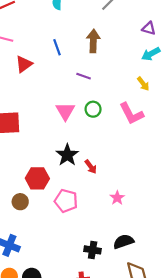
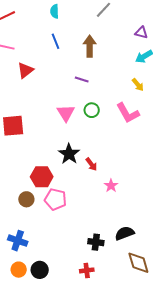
blue line: (57, 47) -> (55, 41), moved
pink star: (117, 198) -> (111, 186), moved
pink pentagon: (66, 201) -> (55, 199), moved

